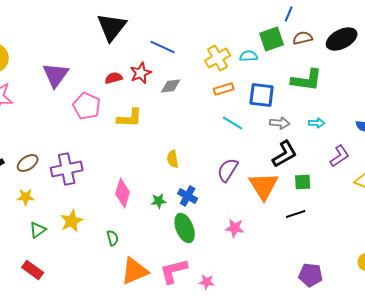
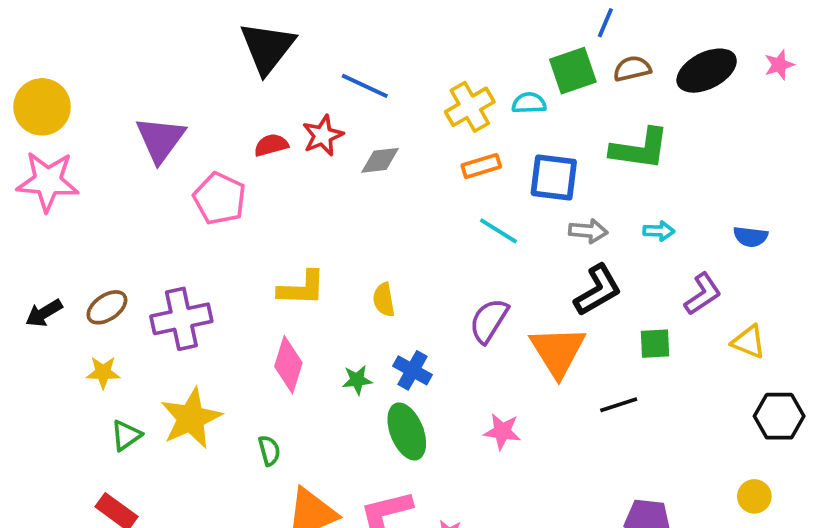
yellow L-shape: (130, 118) -> (302, 288), moved
green square: (303, 182) -> (655, 344), moved
yellow star: (72, 221) -> (191, 418), size x1.4

